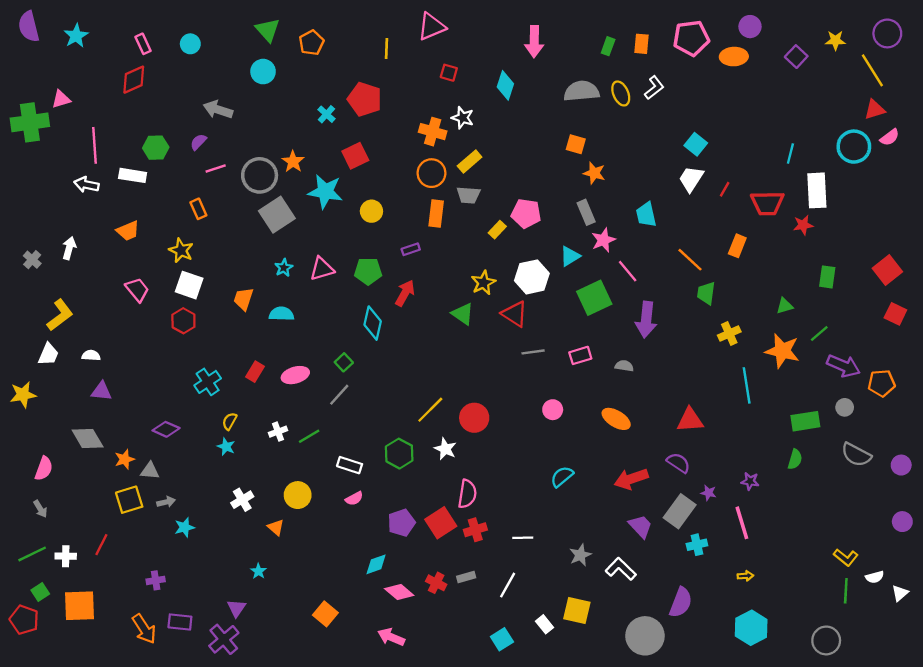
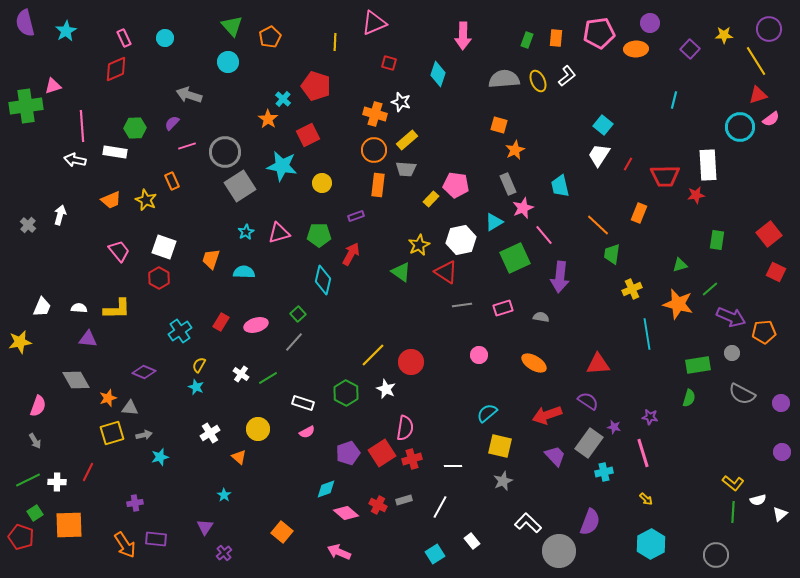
cyan line: (790, 153) -> (674, 100), moved
orange star: (293, 162) -> (268, 119), moved
orange star: (594, 173) -> (515, 150), turned 30
yellow star: (181, 250) -> (146, 200), moved
yellow L-shape: (60, 315) -> (117, 309), moved, turned 36
white cross: (278, 432) -> (241, 374), turned -35
white L-shape: (621, 569) -> (528, 523), moved
yellow arrow: (745, 576) -> (646, 499), turned 48
yellow square: (577, 610) -> (500, 446), moved
purple cross: (224, 639) -> (224, 553), moved, size x0.6

